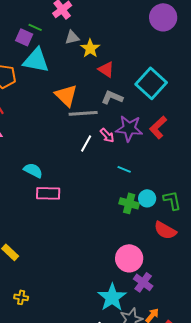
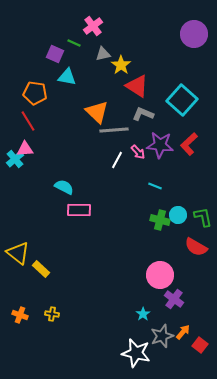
green line: (35, 27) -> (74, 43), moved
cyan triangle: (36, 60) -> (67, 77), size x0.7
red triangle: (106, 69) -> (137, 86), size x1.4
cyan star: (112, 297) -> (143, 314), size x0.5

